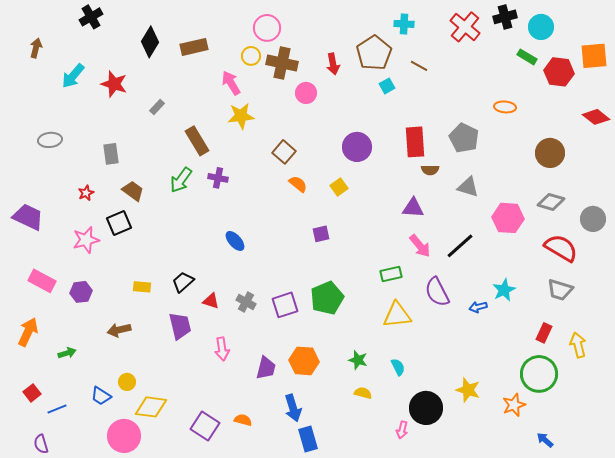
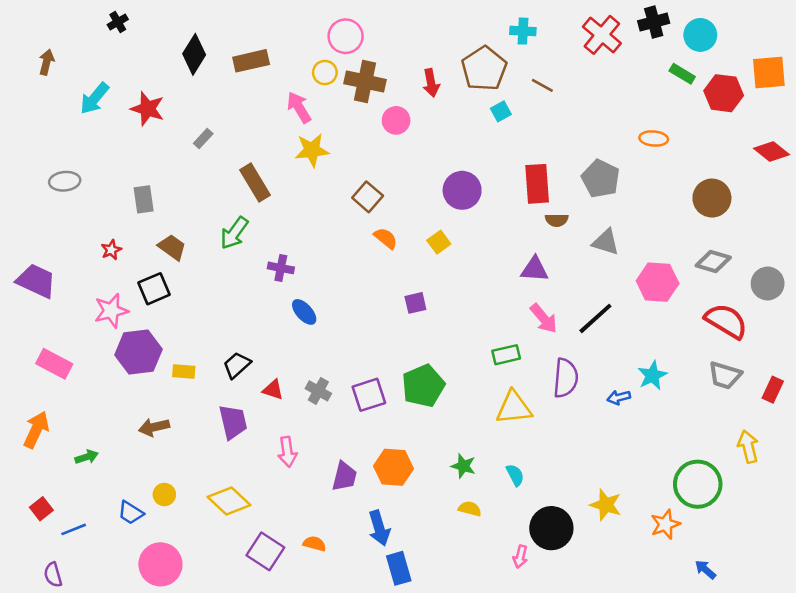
black cross: (91, 17) -> (118, 22), size x0.7
purple cross: (218, 178) -> (281, 268), moved
purple hexagon: (81, 292) -> (138, 352), moved, size x1.6
purple semicircle: (437, 292) -> (566, 378), turned -148
red rectangle: (544, 333) -> (773, 390), moved
yellow diamond: (151, 407) -> (229, 501), moved, turned 36

